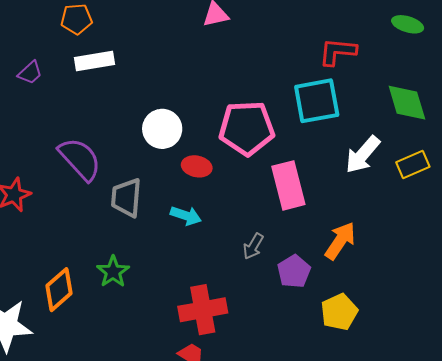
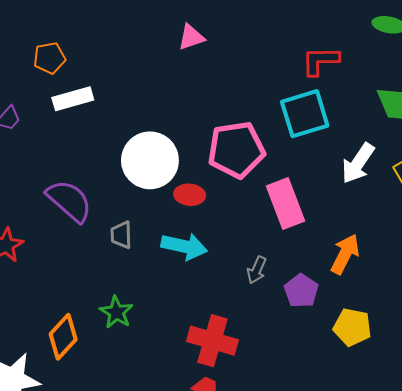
white circle: (162, 129) -> (150, 160), size x1.4
gray trapezoid: (126, 198) -> (121, 235), size x0.7
cyan arrow: (186, 216) -> (184, 246), size x1.4
red cross: (203, 310) -> (212, 341), turned 33
yellow pentagon: (339, 312) -> (352, 327), turned -30

